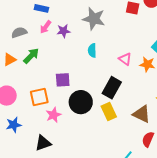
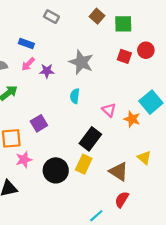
purple square: (63, 80) -> (39, 123), turned -35
black circle: (81, 102) -> (56, 170), moved
yellow rectangle: (109, 112) -> (84, 164), turned 42

